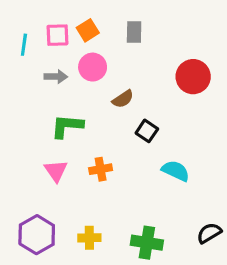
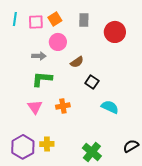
cyan line: (24, 45) -> (15, 19), moved
gray arrow: (56, 77) -> (39, 56), moved
red circle: (193, 77) -> (115, 32), moved
yellow cross: (89, 238) -> (47, 144), moved
green cross: (147, 243) -> (92, 152), turned 30

